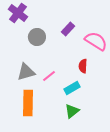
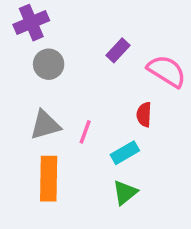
purple cross: (18, 13) -> (31, 23), turned 30
gray circle: (37, 37) -> (49, 64), moved
pink line: (49, 76) -> (85, 132), turned -32

